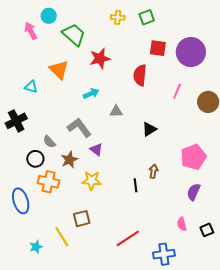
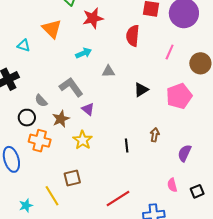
pink pentagon: (193, 157) -> (179, 96), moved
brown arrow: (153, 171) -> (155, 135), moved
yellow star: (92, 181) -> (83, 140), turned 30

